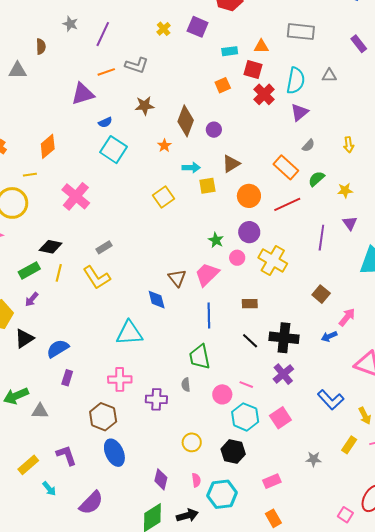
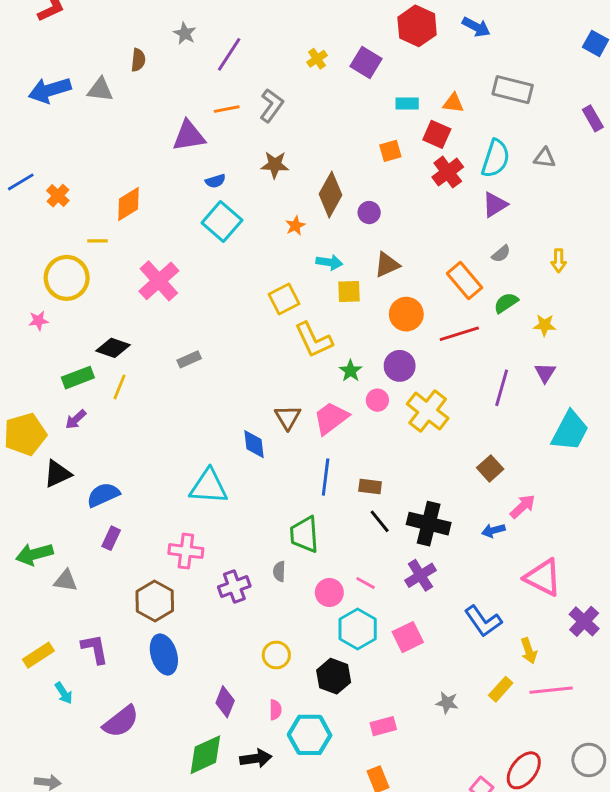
gray L-shape: (137, 65) -> (271, 106), turned -80
yellow L-shape: (97, 278) -> (314, 340), moved
brown rectangle: (250, 304) -> (370, 486), moved
purple cross: (156, 399) -> (234, 586), turned -30

